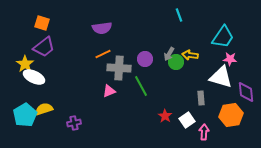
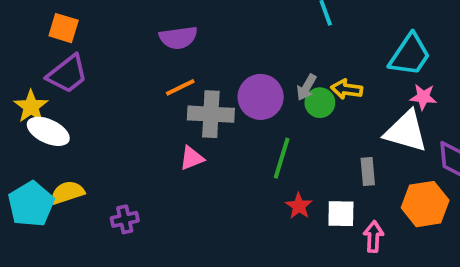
purple circle: (145, 59) -> (261, 97), size x1.5
green line: (141, 86) -> (282, 158), moved, turned 45
white square: (187, 120) -> (341, 214), turned 35

